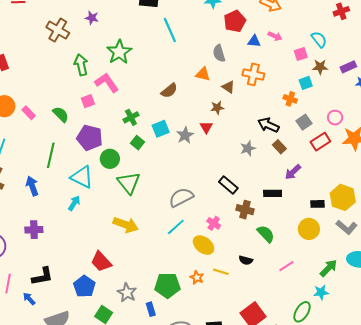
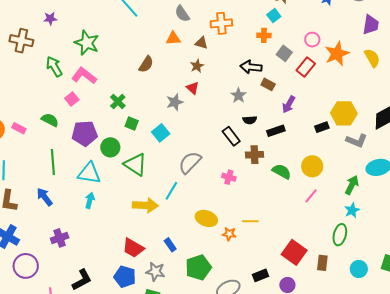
cyan square: (161, 129) -> (161, 133), moved
gray star: (185, 135) -> (175, 102), turned 30
black rectangle: (228, 185) -> (231, 136), turned 30
cyan line: (176, 227) -> (171, 191), moved
yellow circle: (309, 229) -> (312, 166), moved
yellow ellipse: (204, 245) -> (206, 218), moved
black semicircle: (246, 260) -> (250, 120), moved
green pentagon: (167, 285) -> (198, 267), moved
gray star: (127, 293) -> (155, 272), moved
blue rectangle: (151, 309) -> (170, 245), moved

